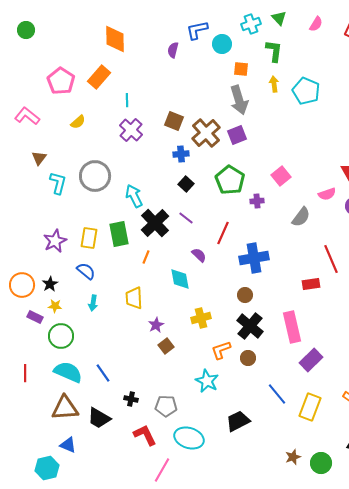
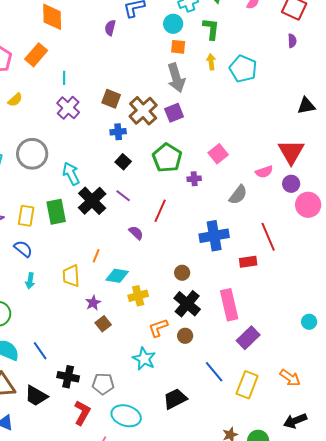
cyan circle: (222, 44) -> (173, 24), moved
orange line: (146, 257) -> (96, 256), moved
blue cross: (254, 258) -> (214, 236), moved
cyan diamond: (180, 279) -> (117, 276), moved, turned -70
black cross: (131, 399) -> (68, 377), size x1.5
red L-shape: (145, 435) -> (82, 413), turned 55

